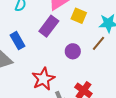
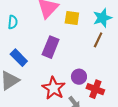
purple rectangle: (49, 26) -> (51, 47), moved
purple circle: (73, 51) -> (79, 77), moved

